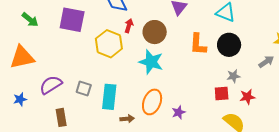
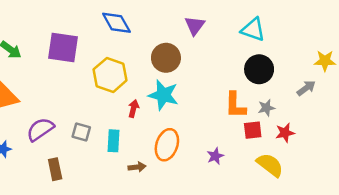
red arrow: (129, 26) -> (134, 109), moved
orange L-shape: (198, 44) -> (235, 105), moved
cyan rectangle: (109, 97) -> (114, 141), size x0.7
purple star: (179, 112) -> (215, 156), moved

